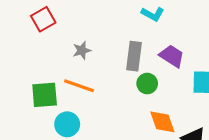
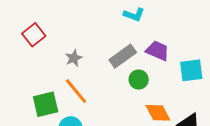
gray rectangle: (134, 56) -> (123, 56), turned 56
orange line: (79, 86) -> (76, 91), turned 40

